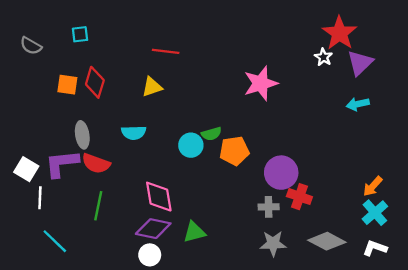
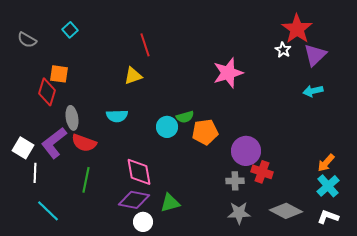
cyan square: (80, 34) -> (70, 30), turned -35
red line: (166, 51) -> (145, 45), turned 65
red diamond: (95, 82) -> (47, 92), moved
purple L-shape: (62, 163) -> (54, 143), turned -32
white circle: (150, 255) -> (143, 222), moved

